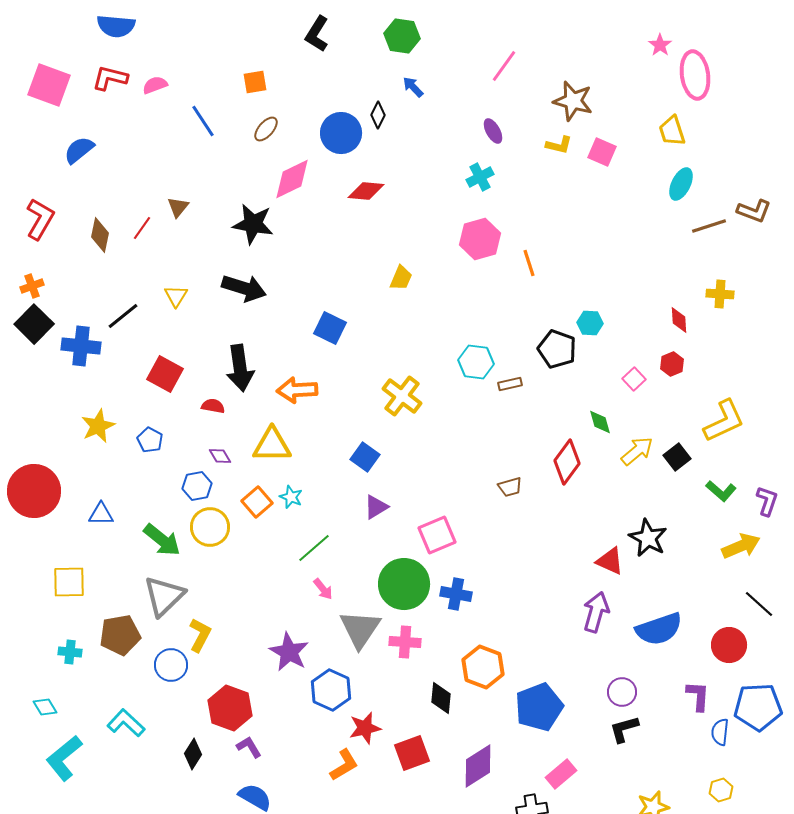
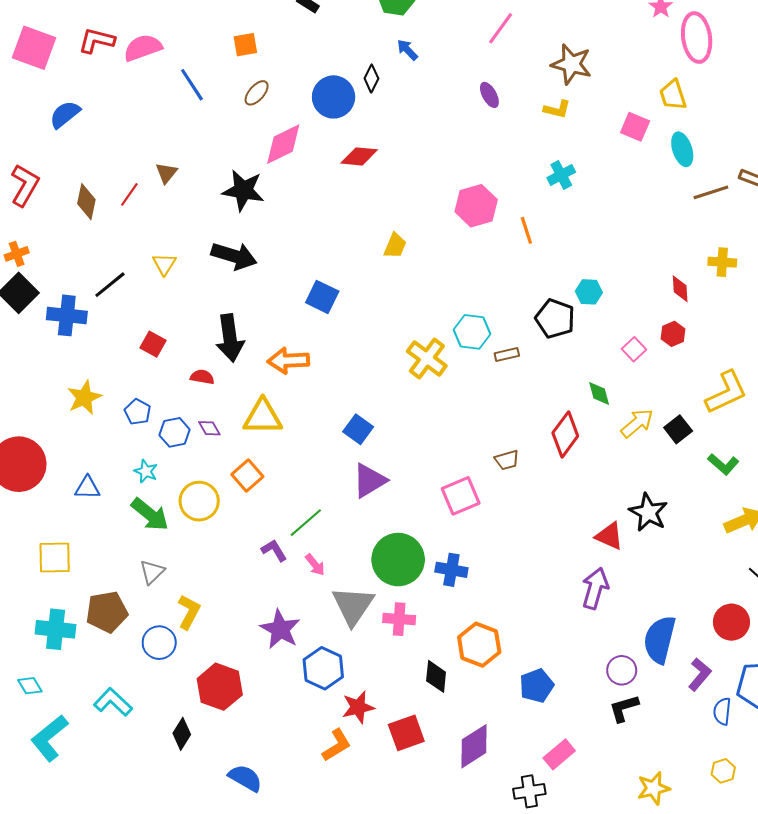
pink semicircle: (155, 85) -> (143, 48), size x1.5
pink square: (602, 152) -> (635, 127), moved
cyan cross: (480, 177) -> (561, 175), moved
cyan ellipse: (681, 184) -> (682, 149), turned -44
red square: (165, 374) -> (153, 344), size x0.7
yellow cross: (402, 396) -> (427, 359), moved
blue hexagon: (197, 486) -> (175, 432), moved
cyan star: (291, 497) -> (146, 471), moved
purple triangle: (376, 507) -> (369, 481), size x1.4
pink square: (437, 535) -> (461, 496), moved
gray triangle: (164, 596) -> (152, 572), size x0.6
blue semicircle: (659, 629) -> (660, 640), moved, turned 123
cyan cross: (70, 652) -> (56, 629), size x1.6
purple L-shape: (698, 696) -> (700, 674), turned 36
blue pentagon: (539, 707) -> (537, 686), size x0.7
purple L-shape: (249, 747) -> (274, 550), moved

